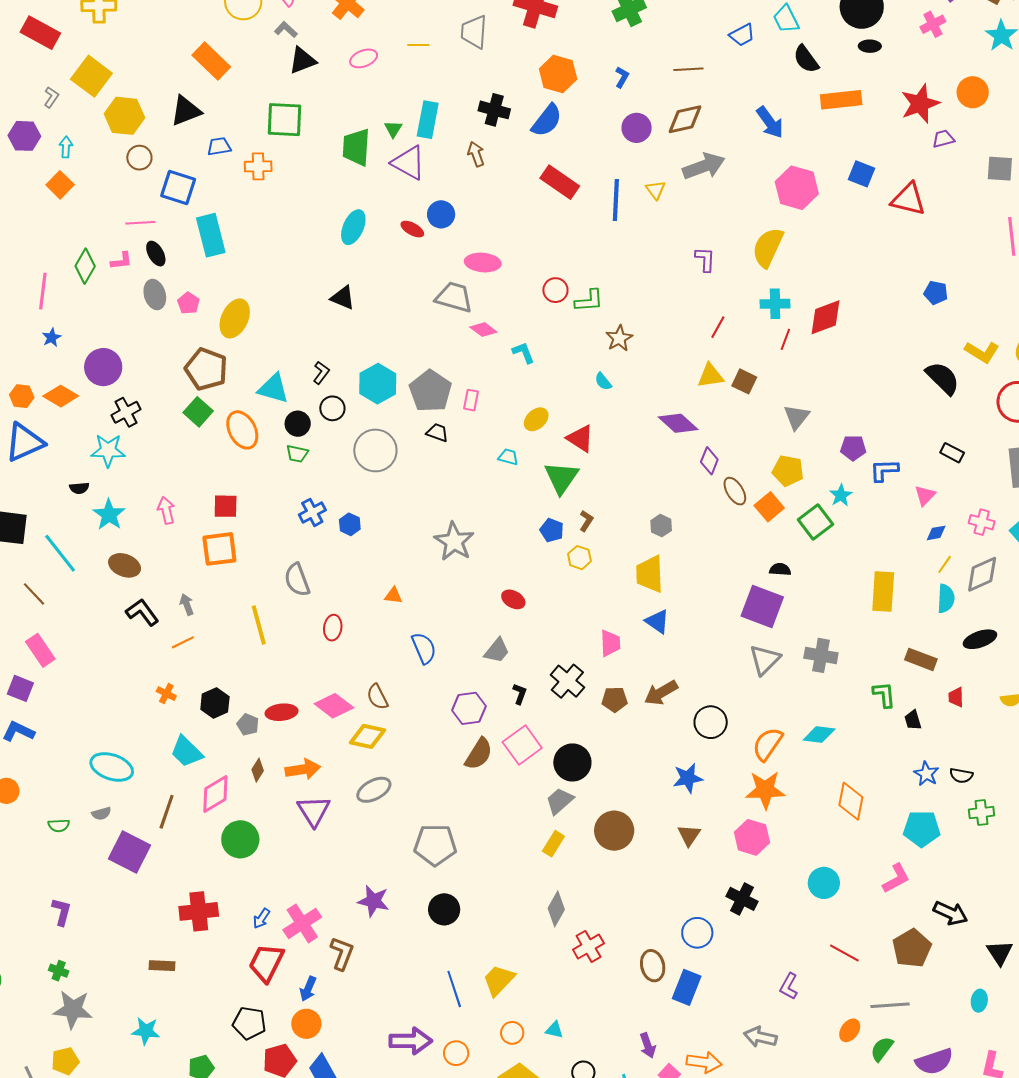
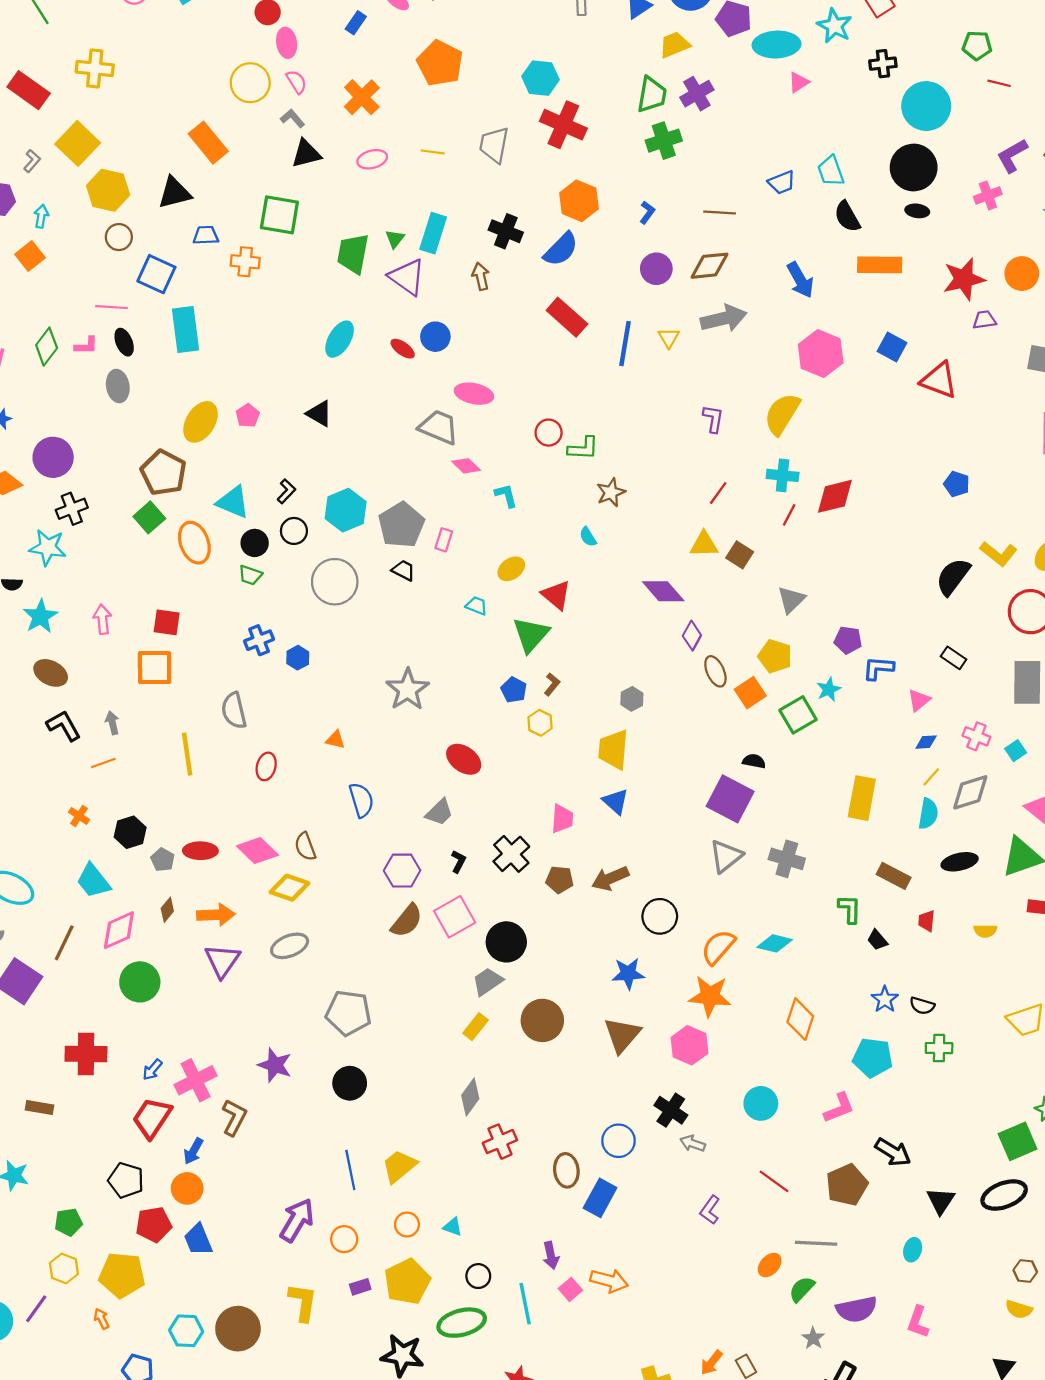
pink pentagon: (188, 303) -> (248, 416), moved
black semicircle: (943, 378) -> (953, 577), turned -105
red ellipse: (513, 599) -> (464, 759), size x1.4
black trapezoid: (913, 720) -> (877, 940), turned -30
brown triangle: (689, 835) -> (622, 1035), size x1.5
gray arrow: (760, 1037) -> (693, 1143), moved, size x0.7
purple arrow: (411, 1041) -> (297, 1220), turned -66

